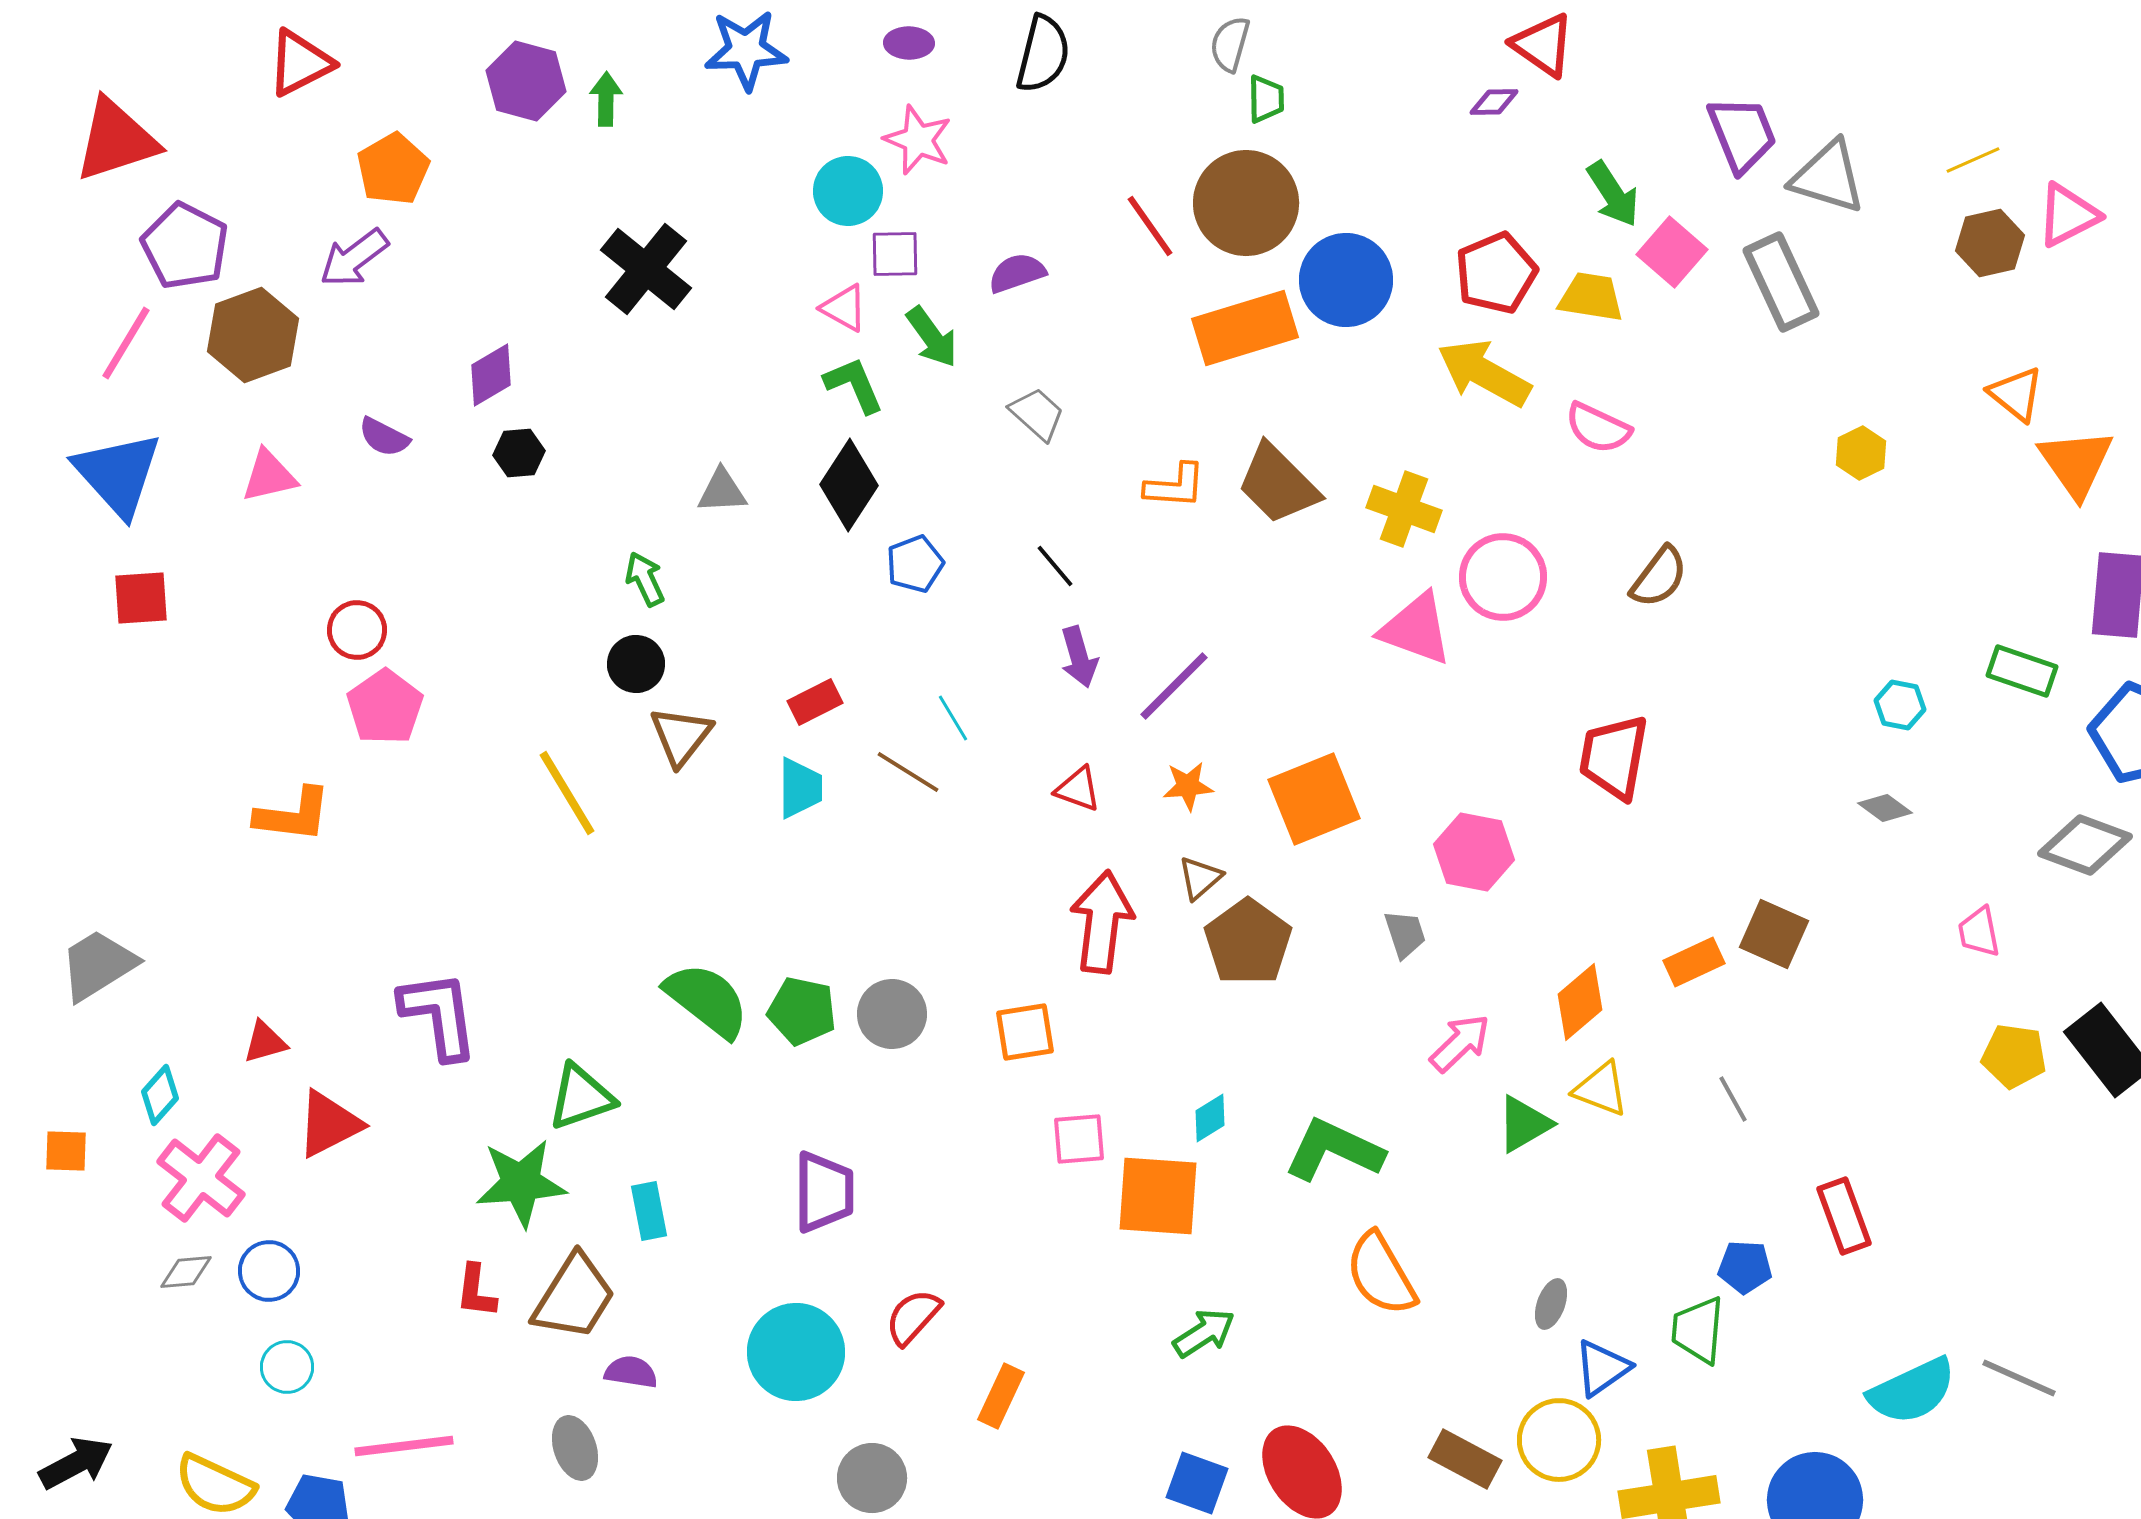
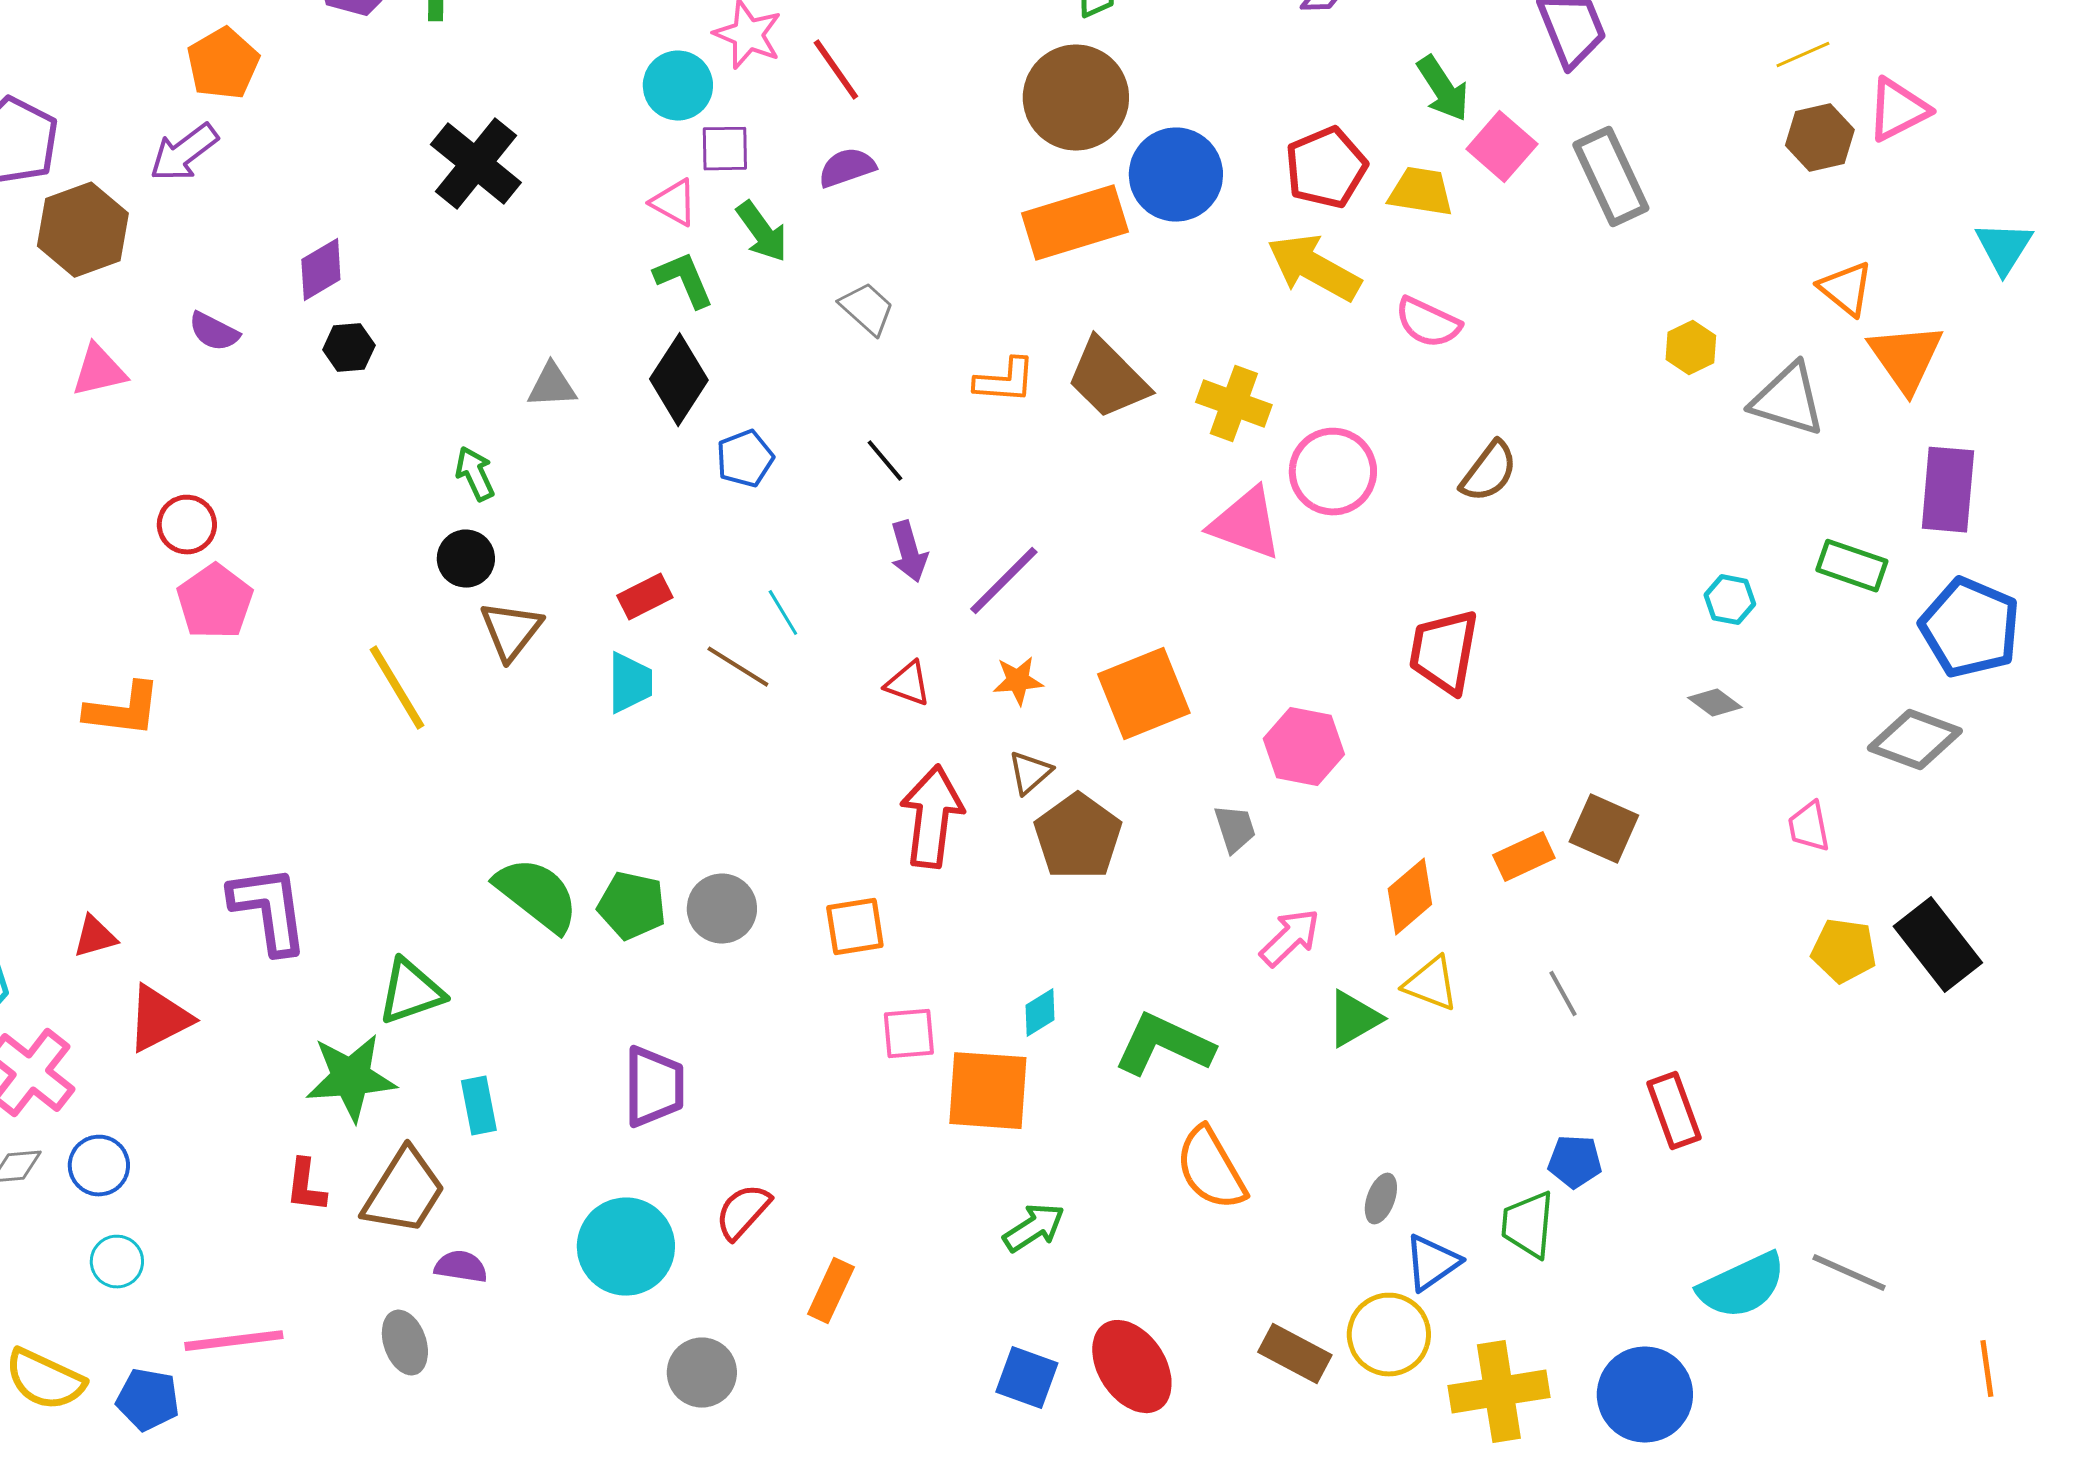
gray triangle: (1828, 177) -> (1788, 400), moved
red line: (1150, 226) -> (836, 70), moved

